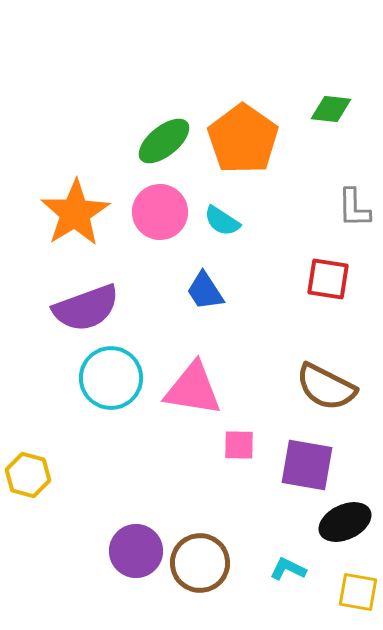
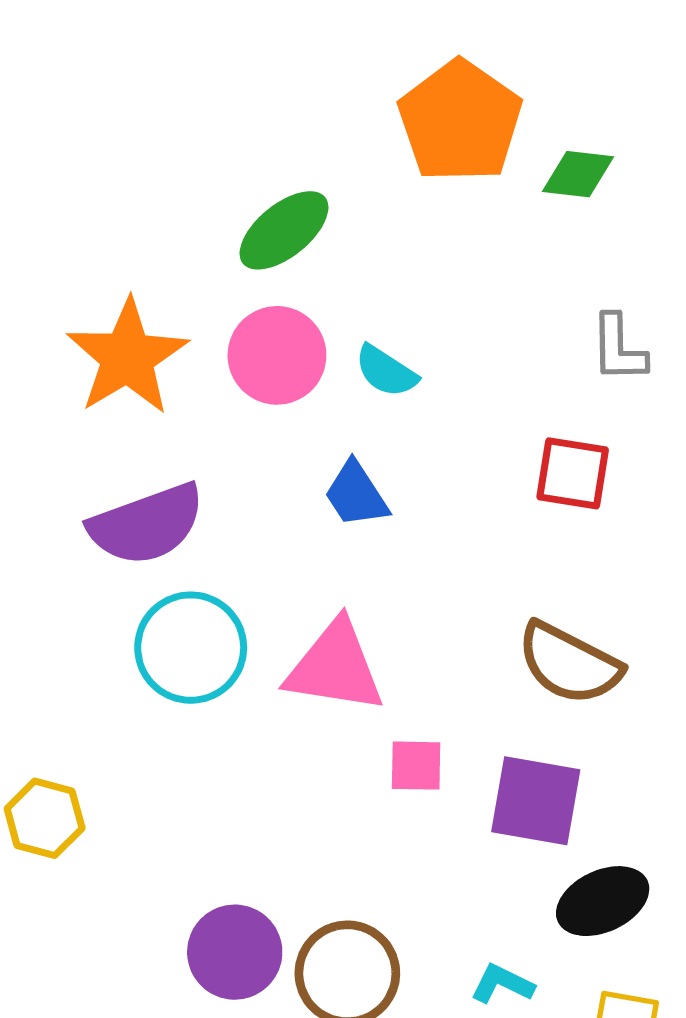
orange pentagon: (243, 139) -> (460, 121), moved

